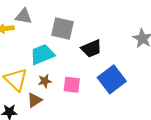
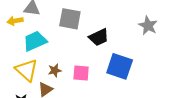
cyan trapezoid: (42, 54) -> (35, 41), moved
blue square: (112, 79) -> (120, 66), turned -32

